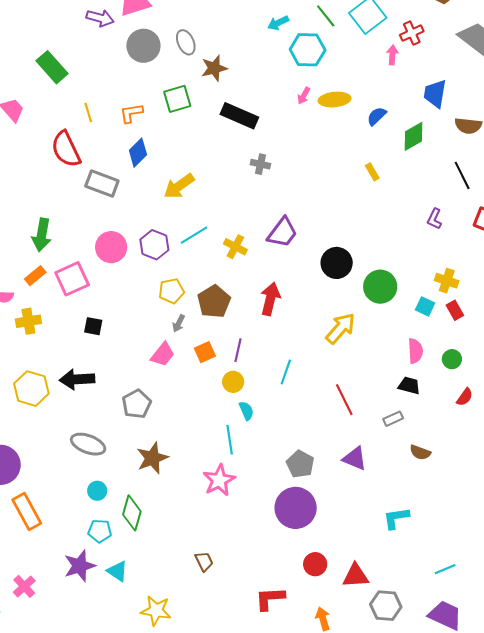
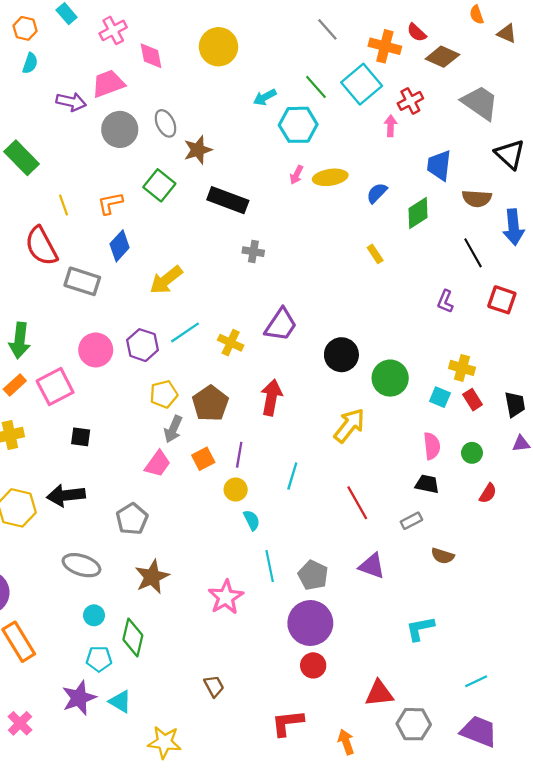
green square: (177, 99) -> (159, 185), turned -32
gray arrow: (179, 323) -> (173, 429), size x1.4
cyan line: (230, 440) -> (270, 566), moved
red circle: (315, 564) -> (313, 665), moved

